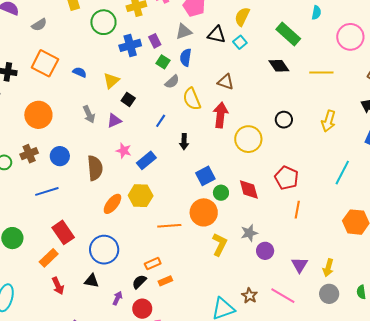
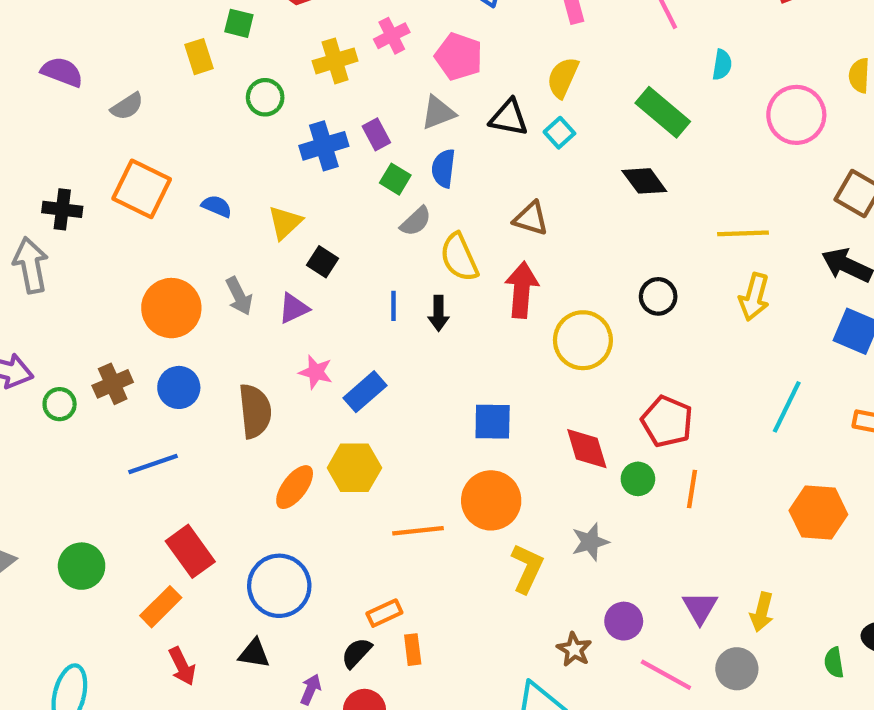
green circle: (103, 22) -> (265, 97), size x0.7
yellow line: (321, 73) -> (743, 233), moved
orange circle: (38, 115) -> (171, 308), moved
blue line: (161, 121) -> (394, 306), turned -32
black arrow: (184, 142) -> (439, 313), moved
blue square: (205, 176) -> (493, 422), turned 30
green circle: (221, 193) -> (638, 479), moved
purple circle: (265, 251) -> (624, 621), moved
orange rectangle: (165, 281) -> (413, 650), turned -72
gray circle: (329, 294) -> (737, 669), moved
brown star: (250, 296) -> (574, 649), moved

